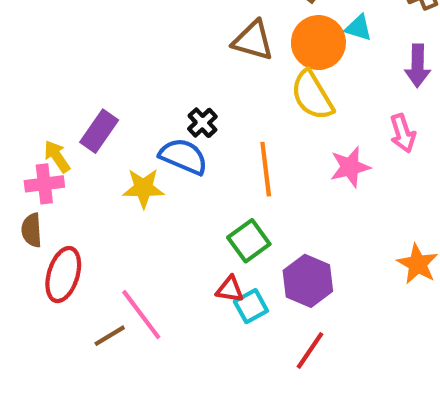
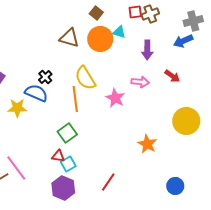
yellow semicircle: (312, 95) -> (85, 78), moved
pink arrow: (403, 133) -> (140, 82), turned -66
pink star: (350, 167) -> (115, 98), turned -30
purple hexagon: (308, 281) -> (63, 188), moved
red line: (310, 350) -> (108, 182), moved

